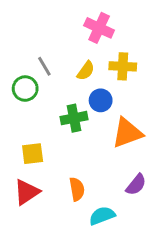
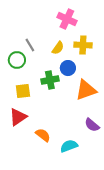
yellow square: (33, 154) -> (23, 91), moved
purple semicircle: (136, 185) -> (92, 125), turned 91
orange semicircle: (77, 189) -> (43, 135), moved, turned -42
red triangle: (27, 192) -> (18, 117), moved

